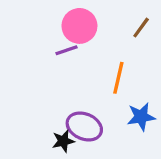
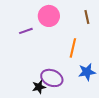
brown line: (141, 28) -> (87, 17), turned -48
purple line: (66, 50) -> (26, 31), moved

